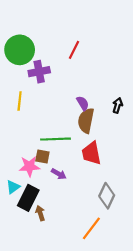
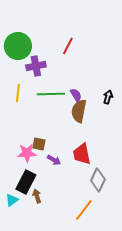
green line: (56, 139) -> (51, 94), moved
red trapezoid: (91, 153) -> (82, 154), moved
cyan triangle: (13, 187) -> (12, 200), moved

